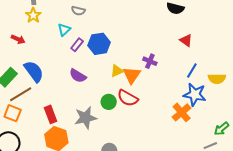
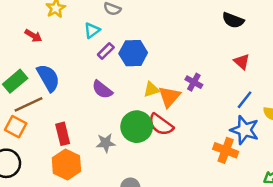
green circle: (109, 102) -> (137, 127), size x1.6
orange cross: (182, 112) -> (226, 150), turned -36
gray star: (86, 118) -> (106, 143), size x0.7

